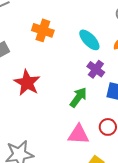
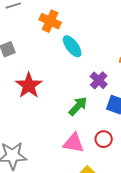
orange cross: (43, 30) -> (50, 21), moved
cyan ellipse: (89, 40) -> (72, 46), moved

